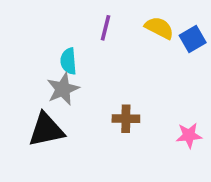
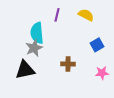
blue square: (193, 39) -> (97, 45), moved
cyan semicircle: (68, 61) -> (37, 33), size x1.5

